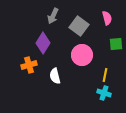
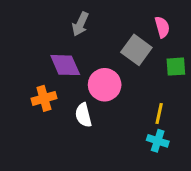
gray square: (79, 26) -> (136, 50), moved
purple diamond: (43, 43) -> (65, 65), turned -55
pink circle: (82, 55) -> (105, 85), moved

